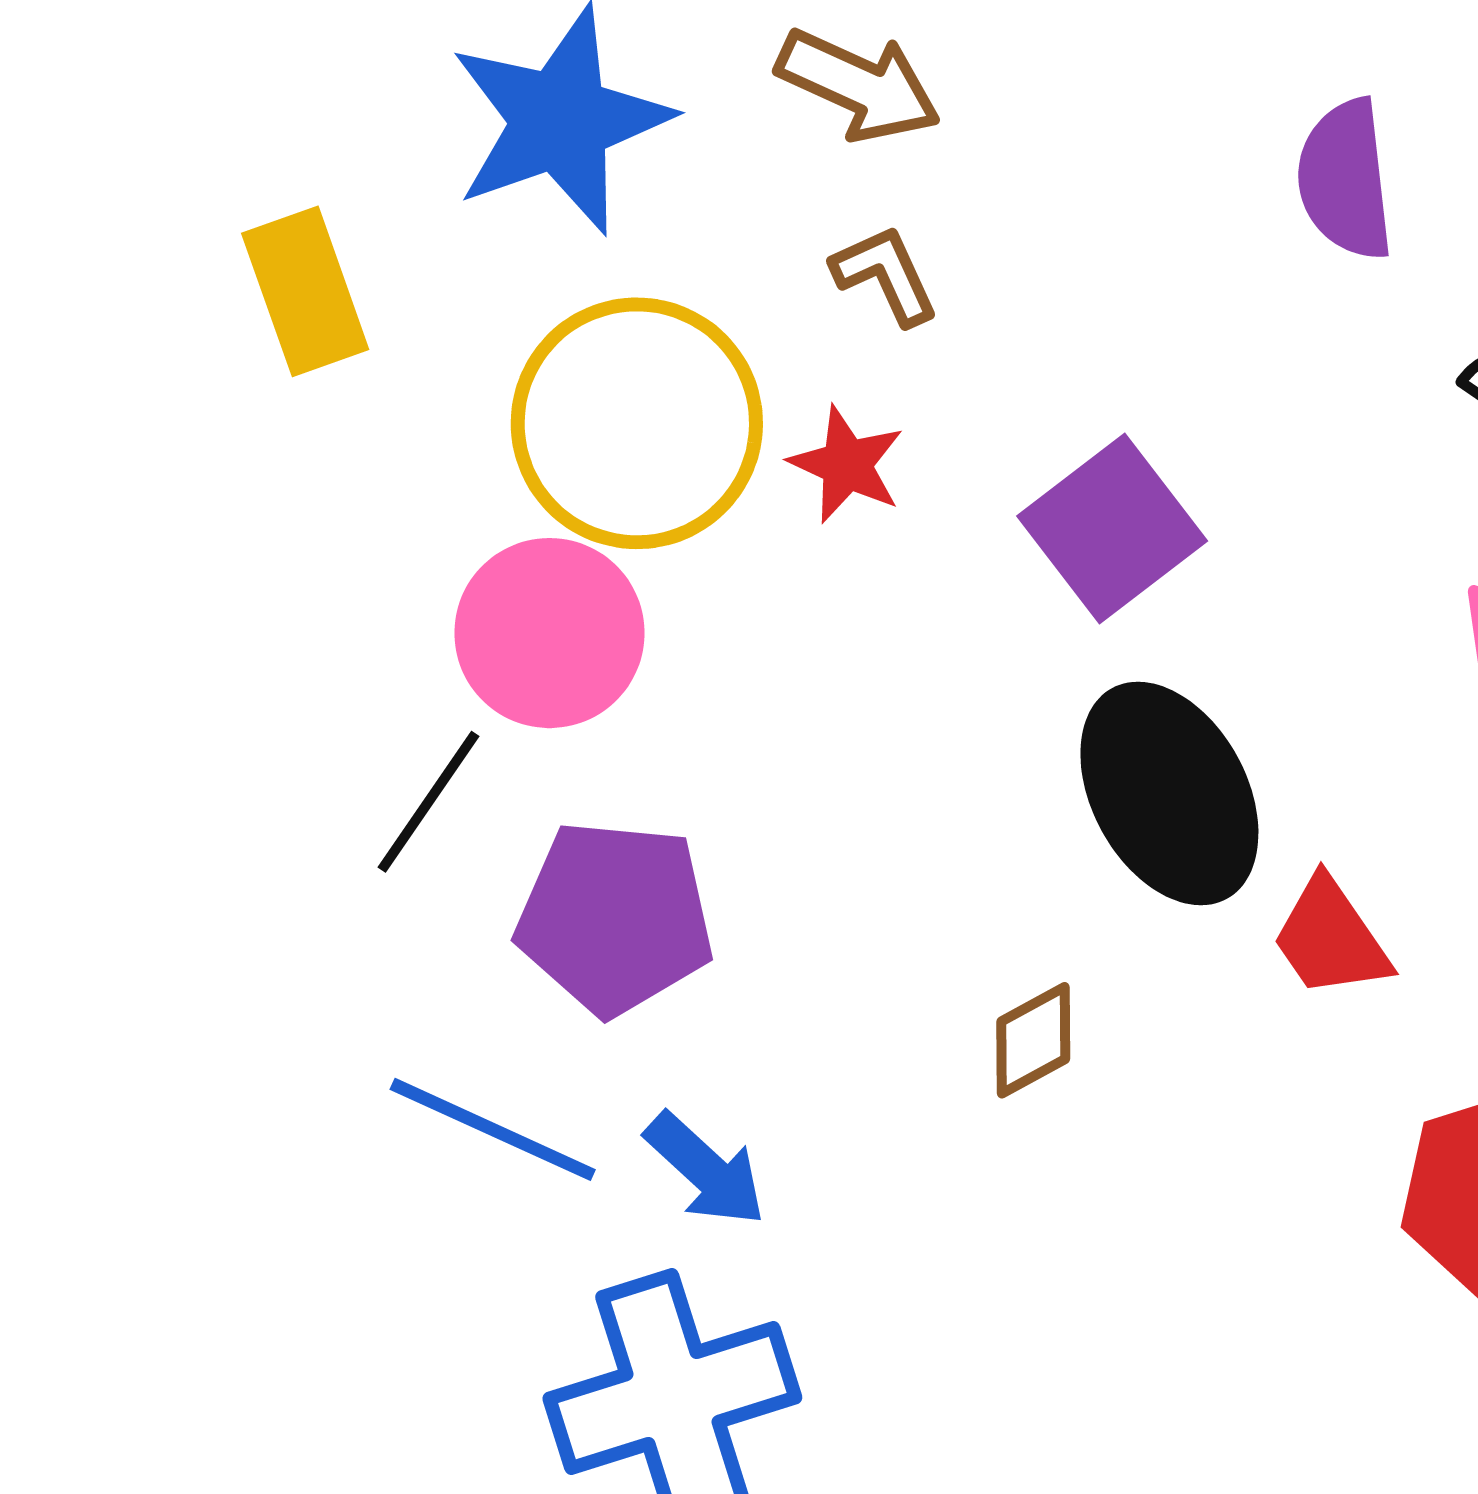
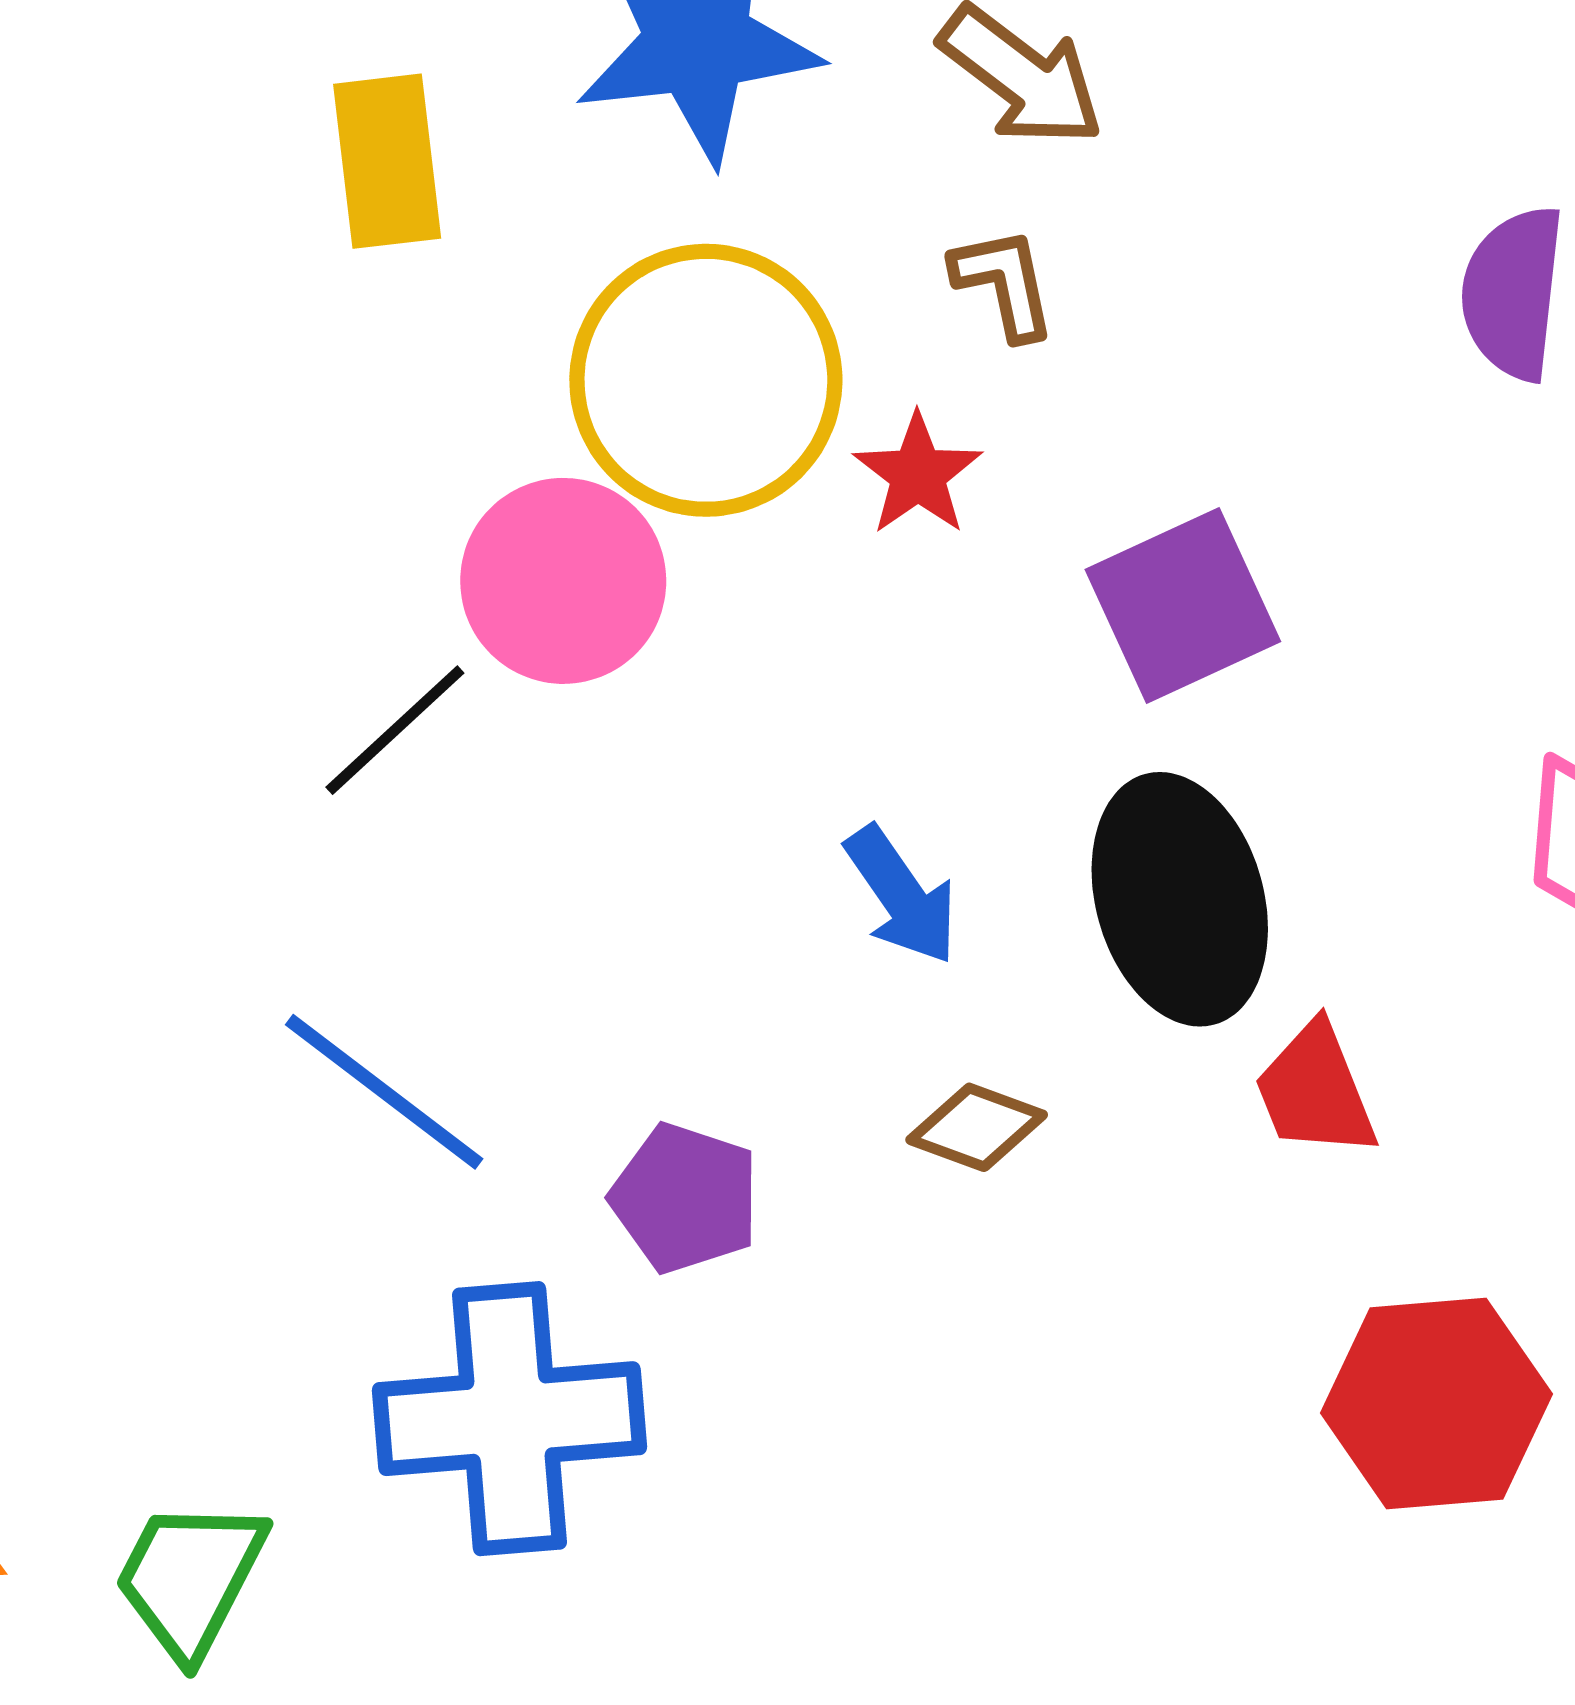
purple pentagon: (615, 918) -> (685, 1198), moved, size x0.7
brown diamond: (1033, 1040) -> (977, 1127), turned 36
blue arrow: (706, 1170) -> (902, 895), moved

